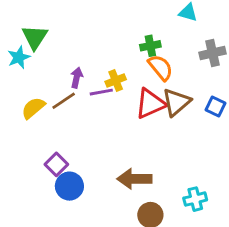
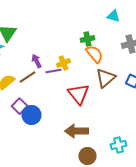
purple arrow: (77, 78) -> (36, 61), turned -40
red triangle: (150, 104) -> (78, 94), moved, turned -45
purple square: (56, 164) -> (20, 106), moved
blue circle: (69, 186) -> (32, 115), moved

